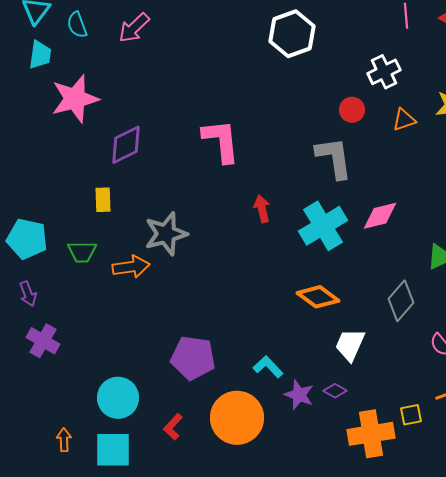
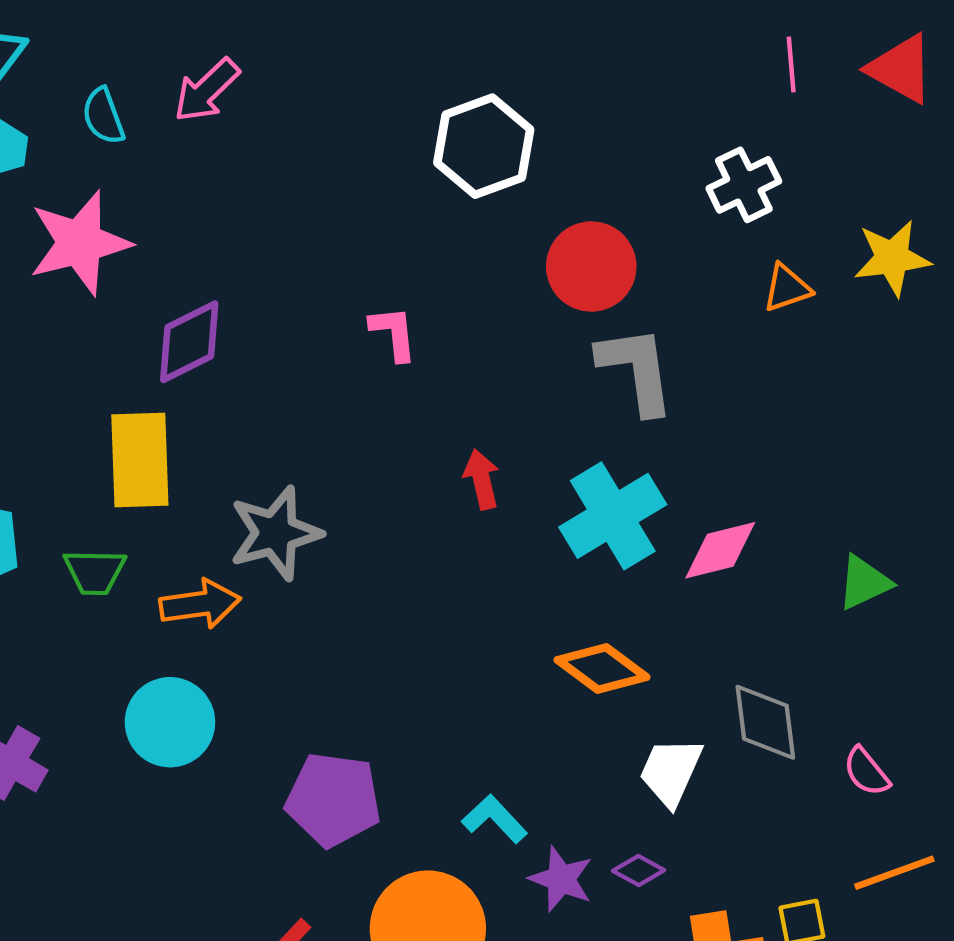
cyan semicircle: (77, 25) -> (103, 116), moved
white hexagon: (292, 34) -> (484, 146), moved
red circle: (352, 110) -> (591, 267), moved, size x1.6
pink L-shape: (221, 141) -> (393, 333), size x0.6
yellow rectangle: (103, 200) -> (140, 460), size x1.8
pink diamond: (380, 216) -> (720, 550), moved
gray diamond: (401, 301) -> (765, 722), moved, turned -48
cyan circle: (118, 398) -> (170, 722), moved

